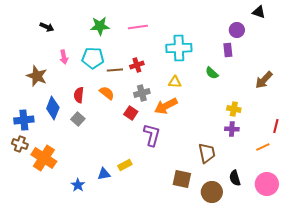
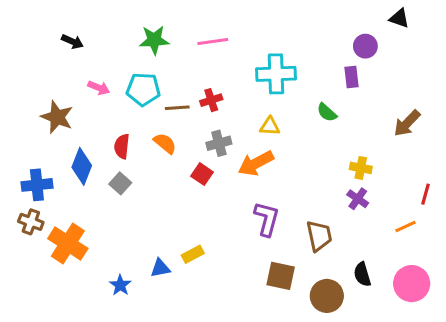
pink arrow: (64, 57) -> (99, 88), turned -56
purple cross: (232, 129) -> (358, 199), turned 32
purple L-shape: (152, 135) -> (267, 219), moved

